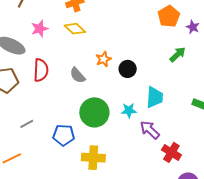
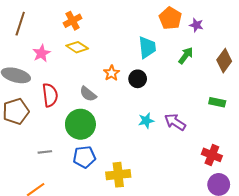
cyan trapezoid: (155, 97) -> (147, 47), moved
green circle: (94, 112) -> (80, 124), moved
gray line: (27, 124) -> (45, 152), turned 32
purple arrow: (150, 130) -> (175, 122), moved
red cross: (171, 152) -> (212, 155), moved

